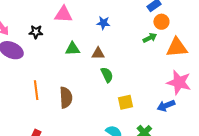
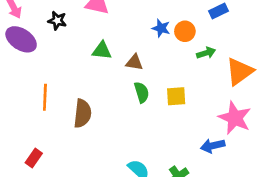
orange circle: (161, 22) -> (185, 31), moved
blue star: (103, 23) -> (161, 28), moved
orange triangle: (177, 47) -> (240, 71), turned -40
yellow square: (125, 102) -> (176, 96), moved

